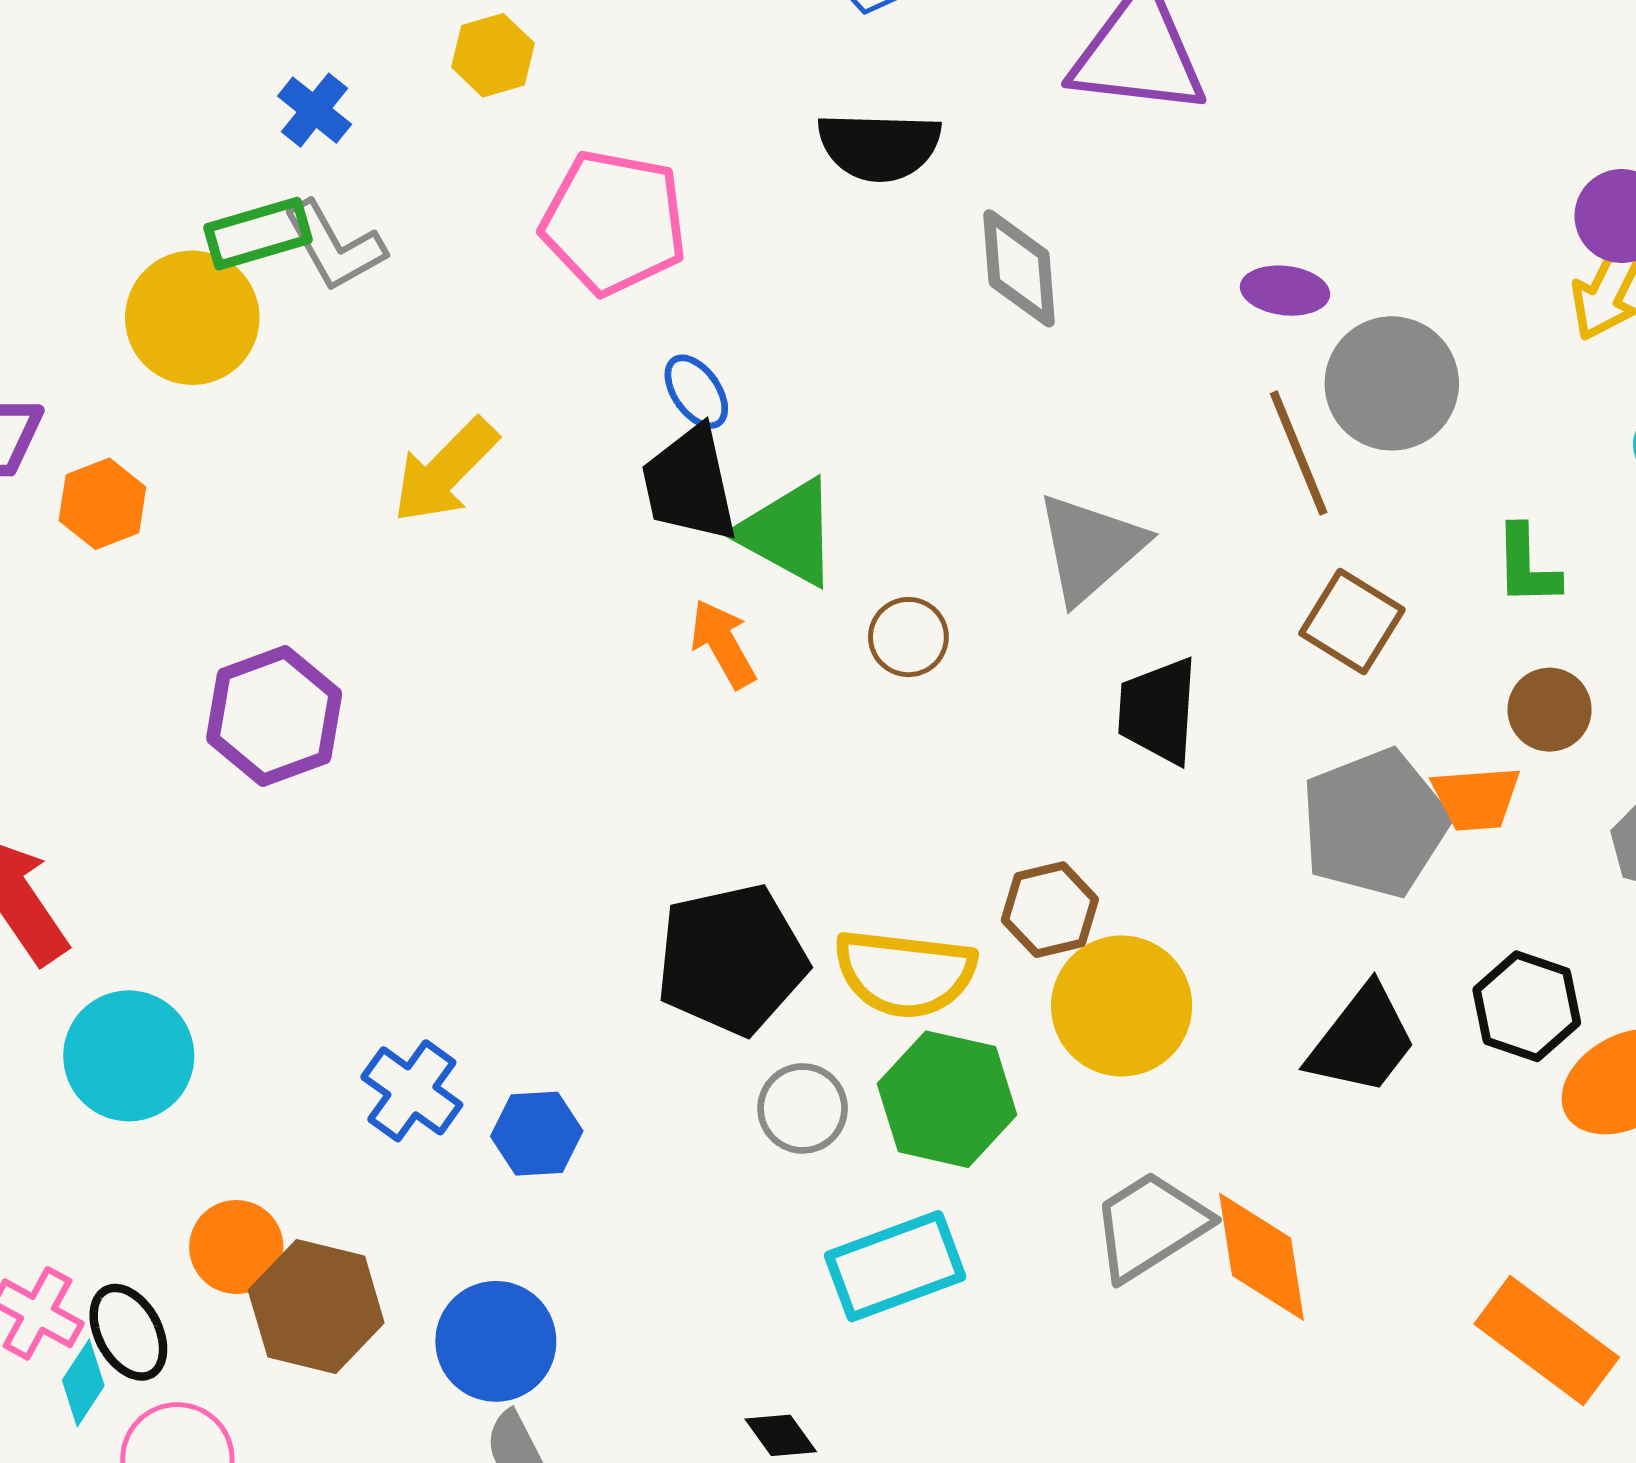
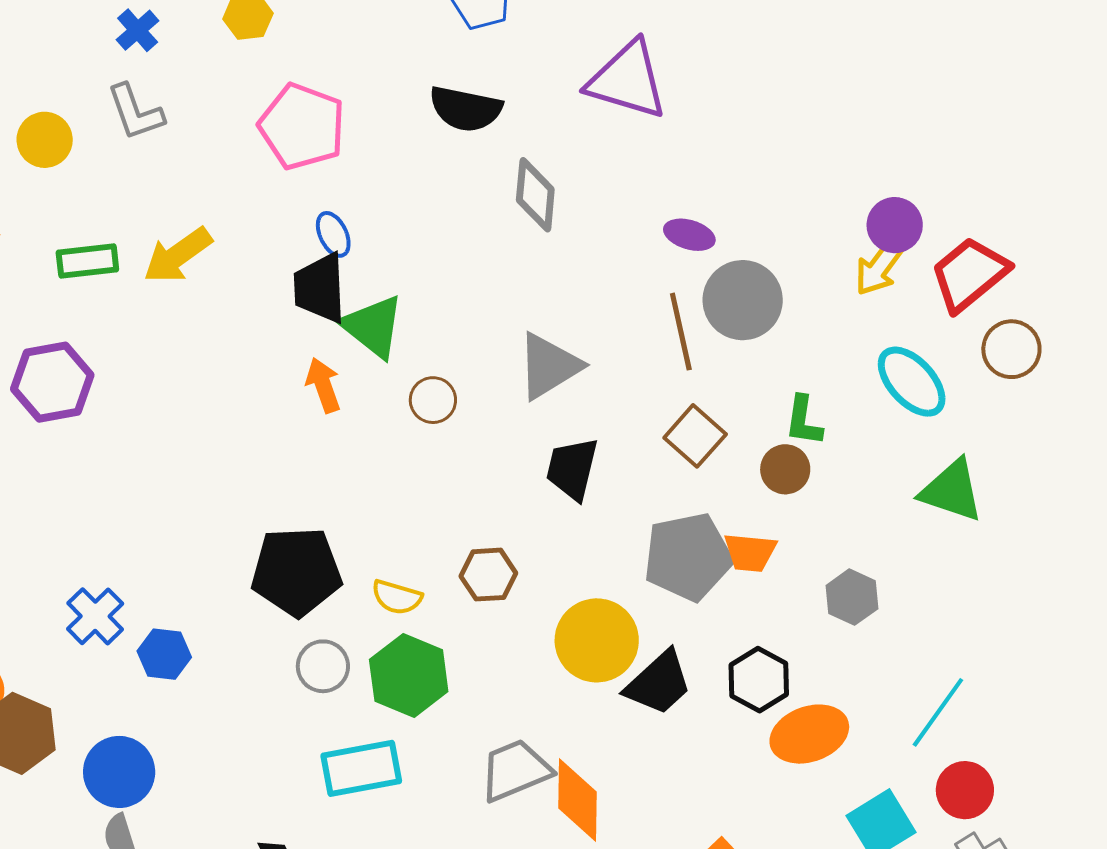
green rectangle: (258, 234) -> (87, 261), moved
yellow circle: (192, 318) -> (45, 140), size x0.7
brown circle: (1550, 710) -> (785, 469), moved
yellow semicircle: (905, 973) -> (397, 597), size x0.6
yellow circle: (1122, 1006) -> (597, 640), moved

